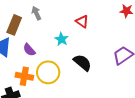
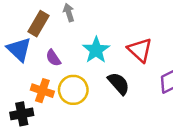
red triangle: (82, 21) -> (140, 50), moved, size x1.5
cyan star: (62, 39) -> (96, 50), size x1.5

